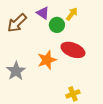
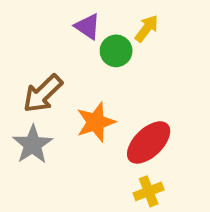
brown arrow: (17, 23) -> (43, 94), moved
red ellipse: (73, 50) -> (149, 142), moved, turned -65

